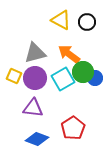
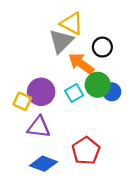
black circle: (87, 22) -> (102, 47), moved
gray triangle: (35, 53) -> (61, 41), moved, turned -30
yellow square: (14, 76) -> (22, 101), moved
cyan square: (63, 79) -> (74, 93), size x0.7

